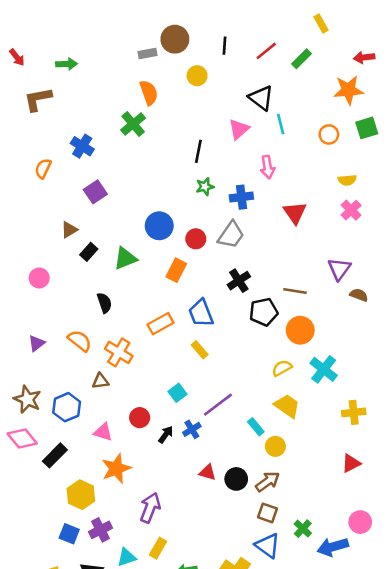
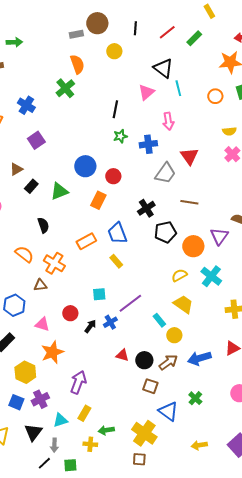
gray trapezoid: (231, 235) -> (165, 173), moved
purple triangle: (339, 269) -> (219, 236), moved
brown line: (295, 291) -> (189, 202), moved
cyan square: (177, 393) -> (99, 294), turned 32
brown square: (268, 513) -> (150, 386), moved
blue arrow: (333, 547) -> (199, 358), moved

